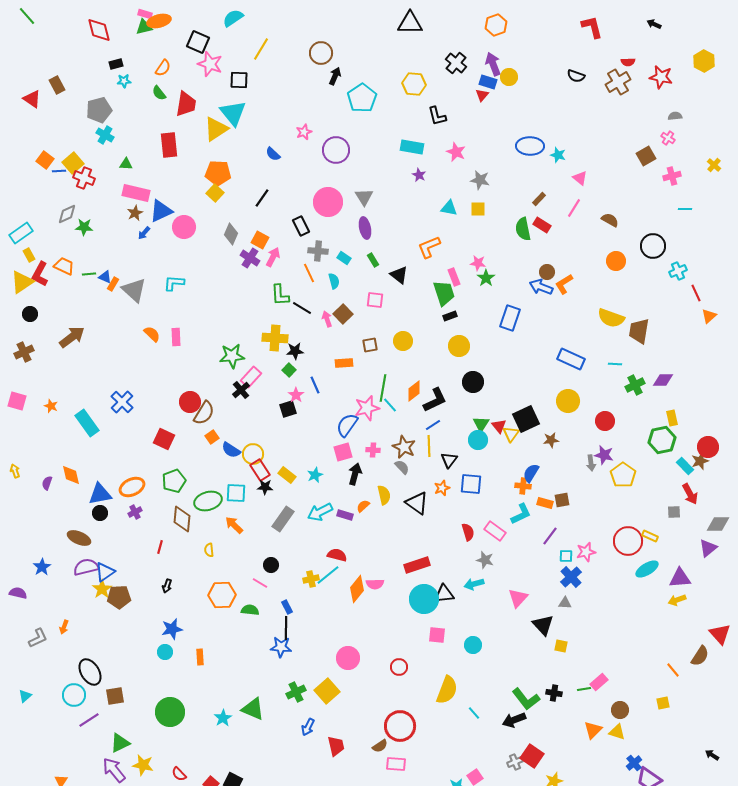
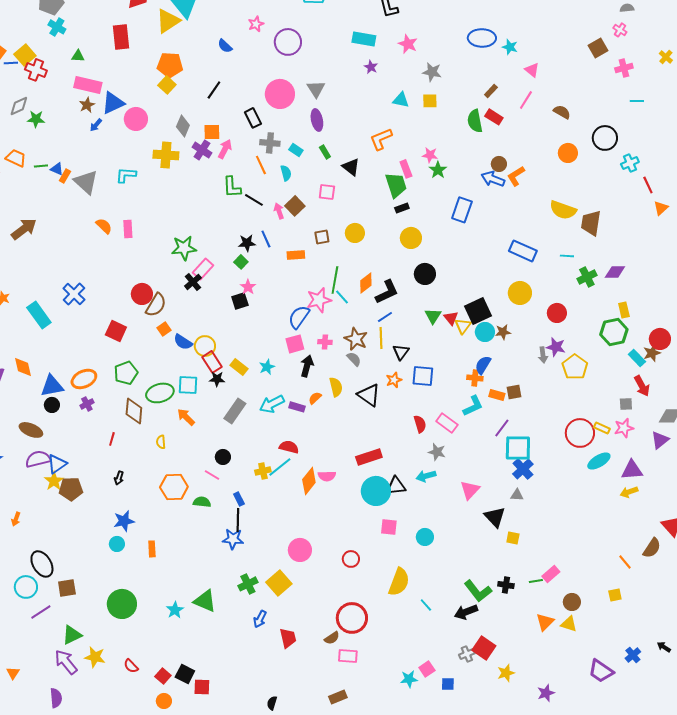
orange square: (260, 240) -> (212, 132), turned -30
yellow cross: (275, 338) -> (166, 155), moved
blue line: (315, 385) -> (266, 239), moved
cyan circle: (478, 440) -> (485, 332), moved
pink star: (586, 552) -> (624, 428), moved
cyan square: (566, 556) -> (518, 448), size x2.0
blue cross: (634, 763) -> (633, 655), moved

